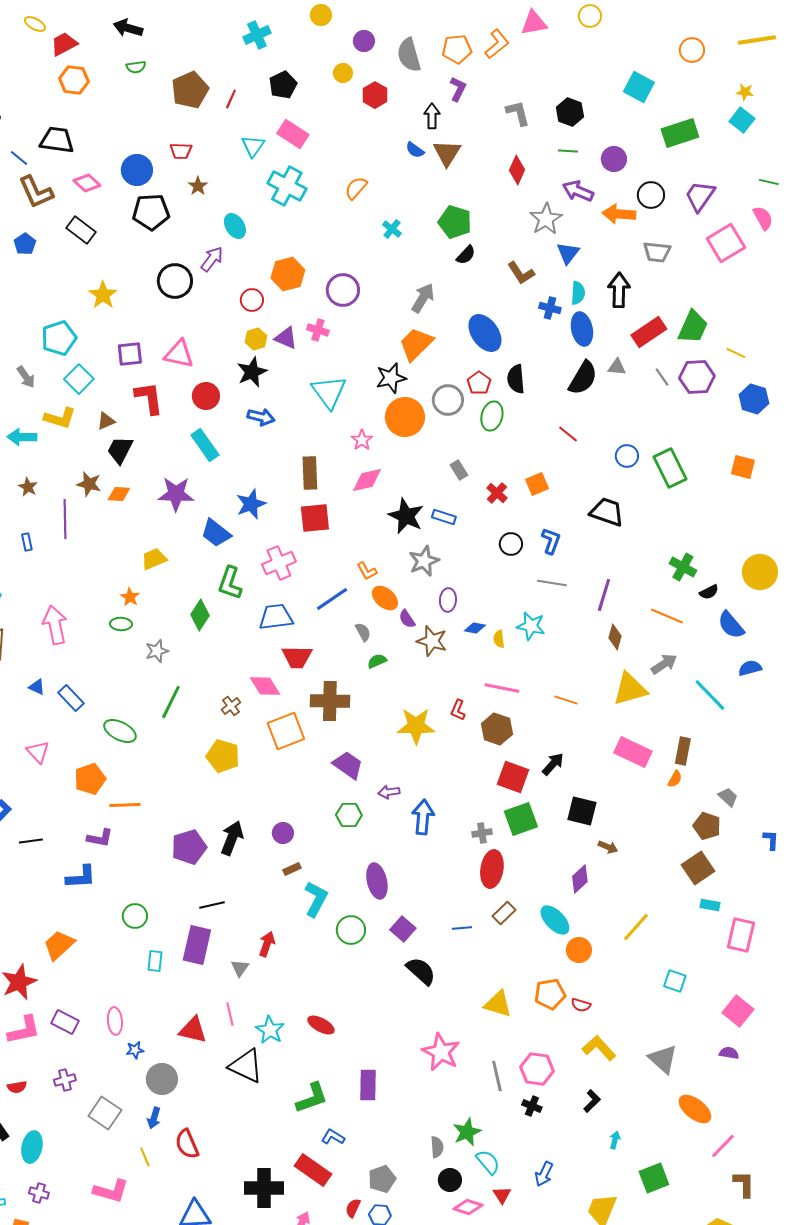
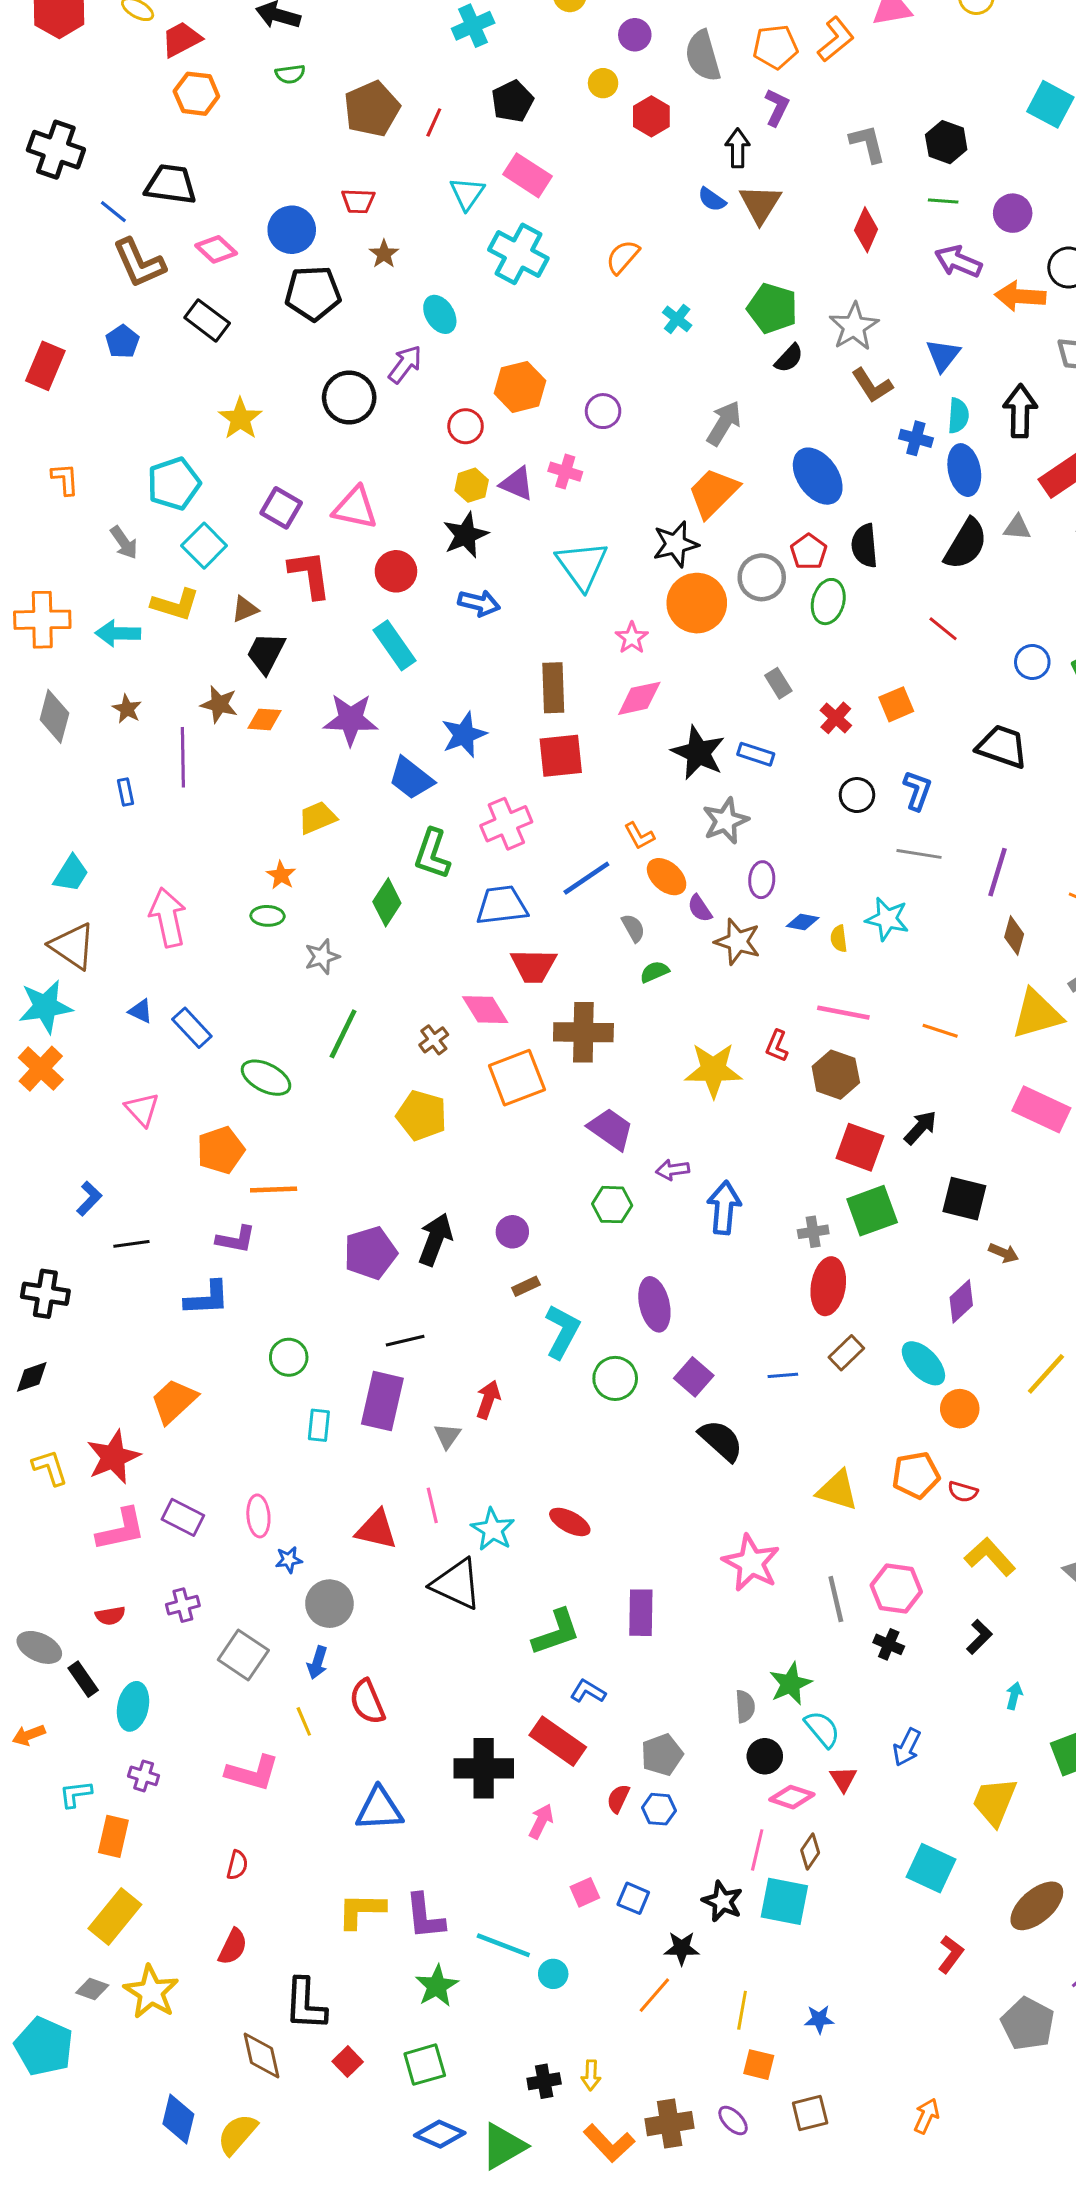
gray star: (546, 219) -> (854, 326), moved
purple circle: (343, 290) -> (603, 411), size x0.7
purple square: (130, 354) -> (281, 508), turned 36

